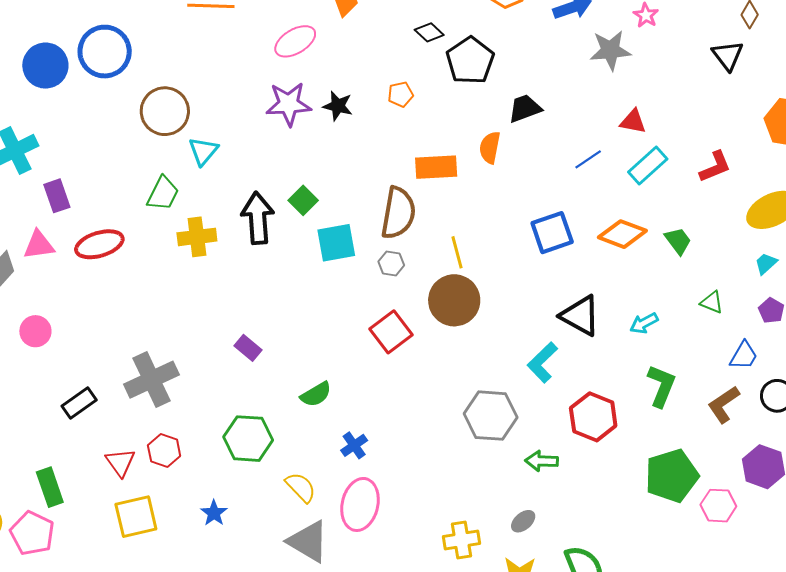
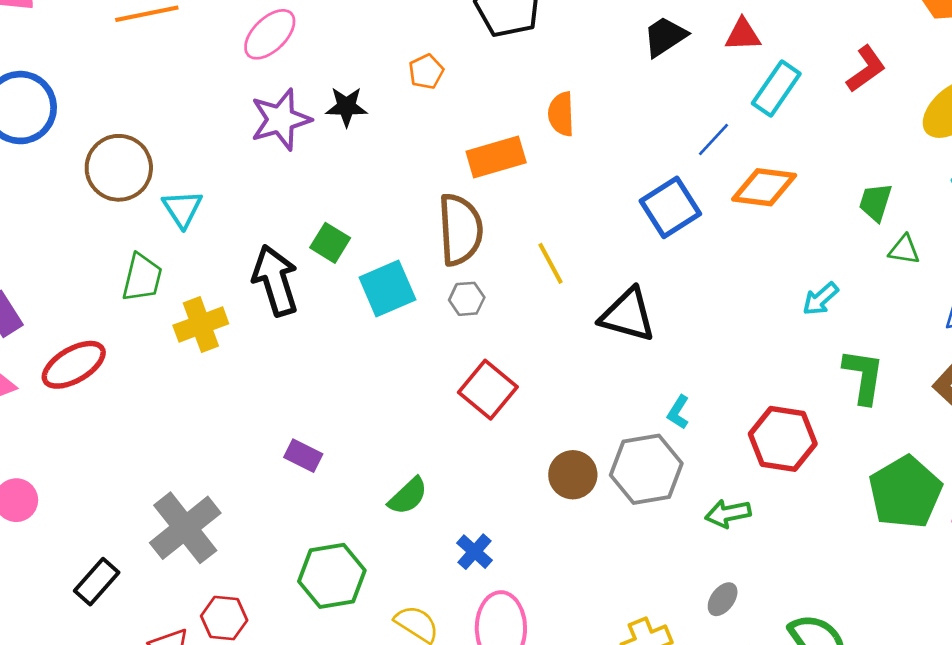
black trapezoid: (525, 108) -> (665, 37), moved
blue line: (588, 159) -> (713, 139), moved
green trapezoid: (678, 241) -> (875, 202), moved, turned -112
brown circle: (454, 300) -> (573, 475), moved, size x0.7
black triangle: (580, 316) -> (628, 315), moved
cyan L-shape: (542, 362) -> (678, 412), moved, size x0.6

